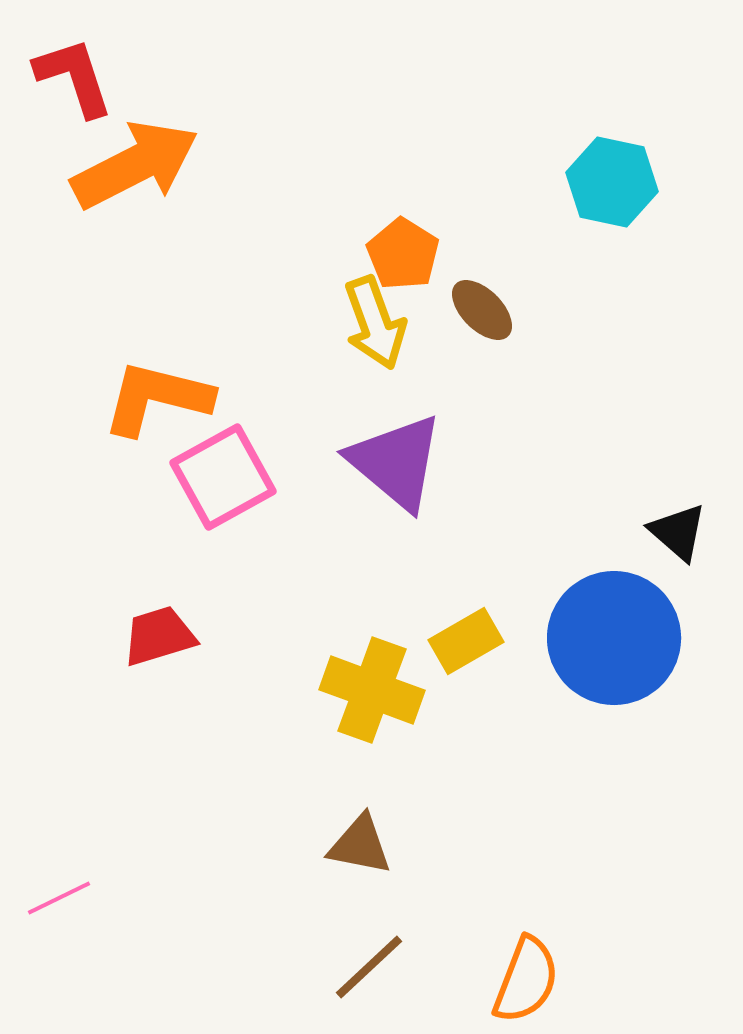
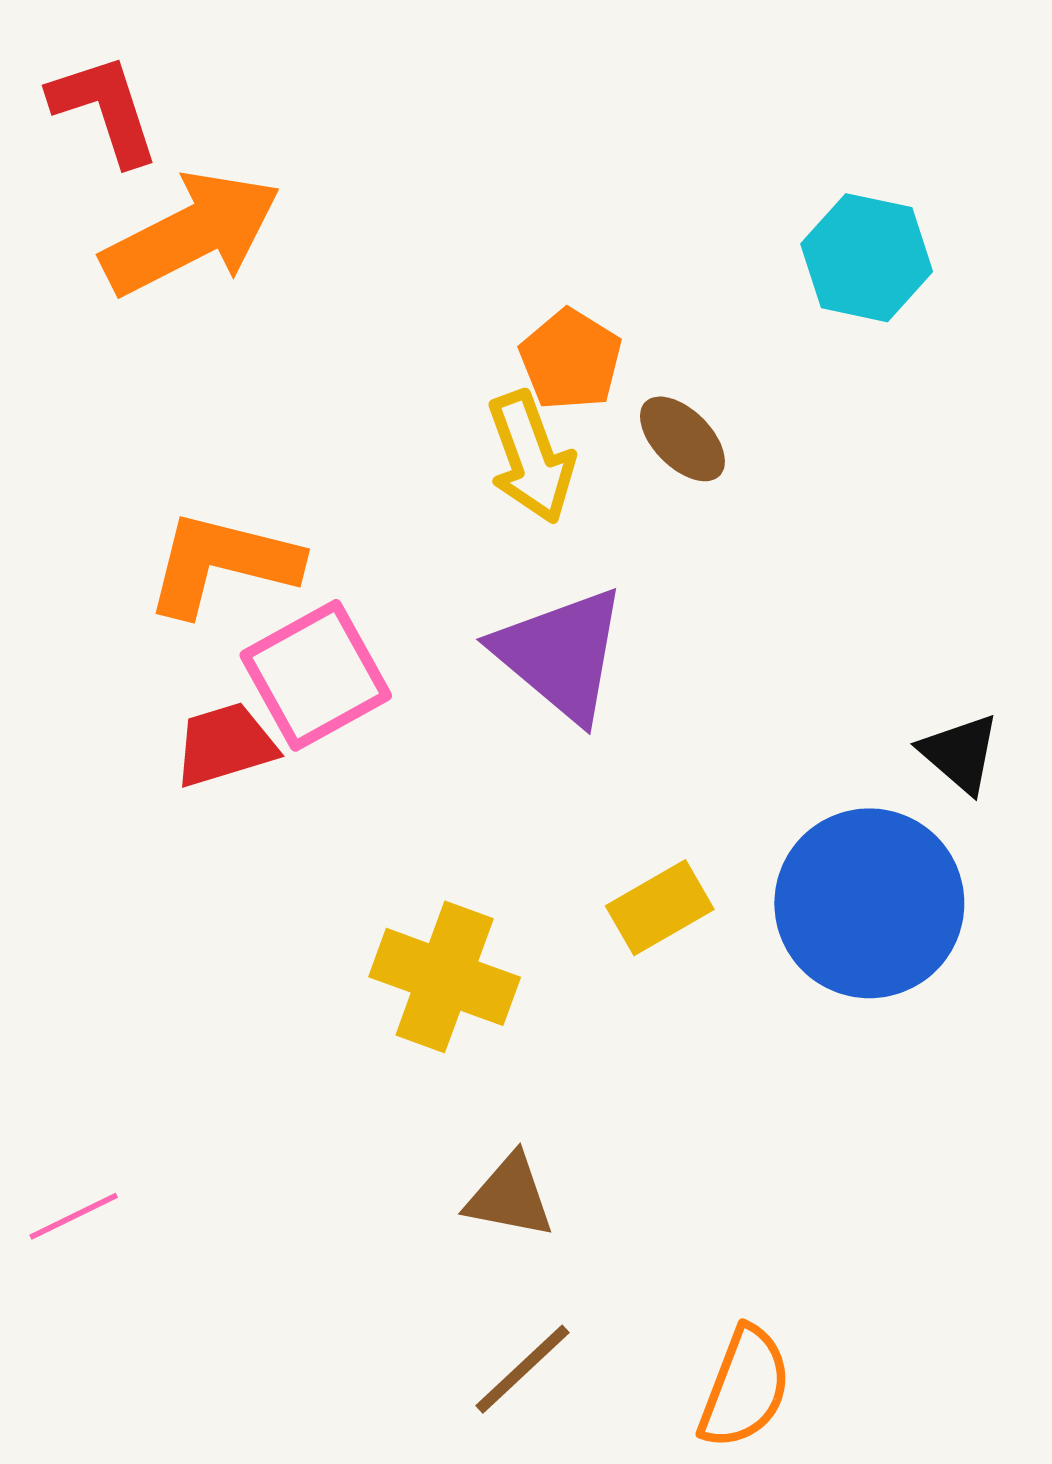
red trapezoid: (159, 636) -> (225, 745), moved
yellow cross: (372, 690) -> (445, 977), moved
pink line: (59, 898) -> (74, 1216), moved

